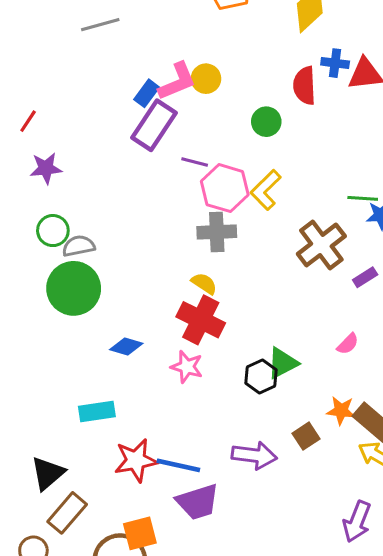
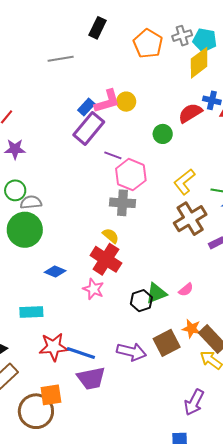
red semicircle: (305, 86) -> (190, 113), turned 55
yellow L-shape: (266, 190) -> (184, 182), moved
pink semicircle: (348, 344) -> (186, 290), moved
brown square: (306, 436) -> (167, 343), size x1.5

